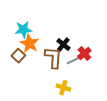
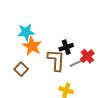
black cross: (63, 45) -> (66, 47), turned 32
brown square: (18, 56) -> (21, 69), moved

